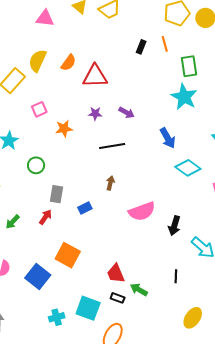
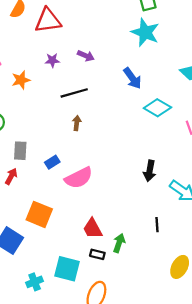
brown arrow: (110, 183) -> (77, 123), moved
pink semicircle: (142, 211) -> (79, 178), moved
green arrow: (139, 290) -> (119, 243), turned 84

